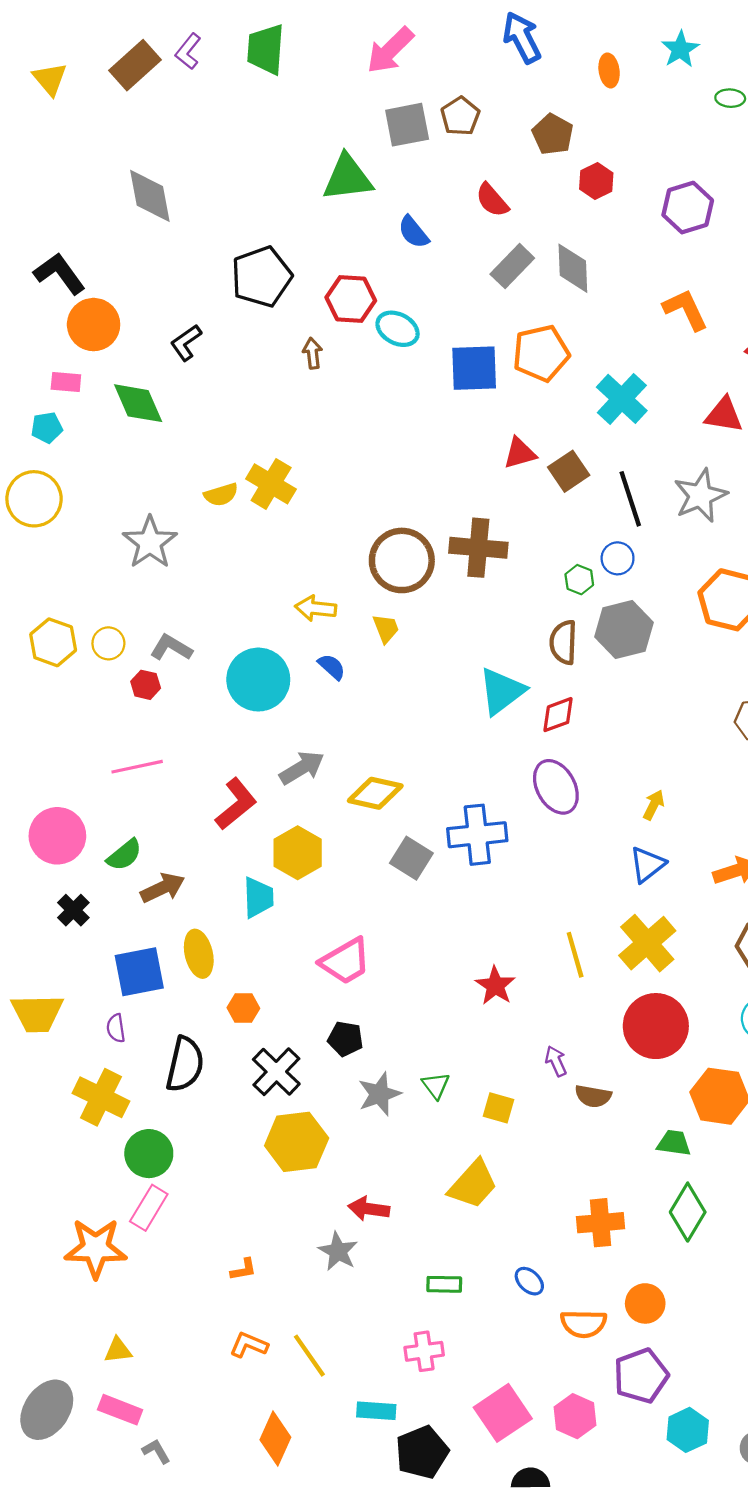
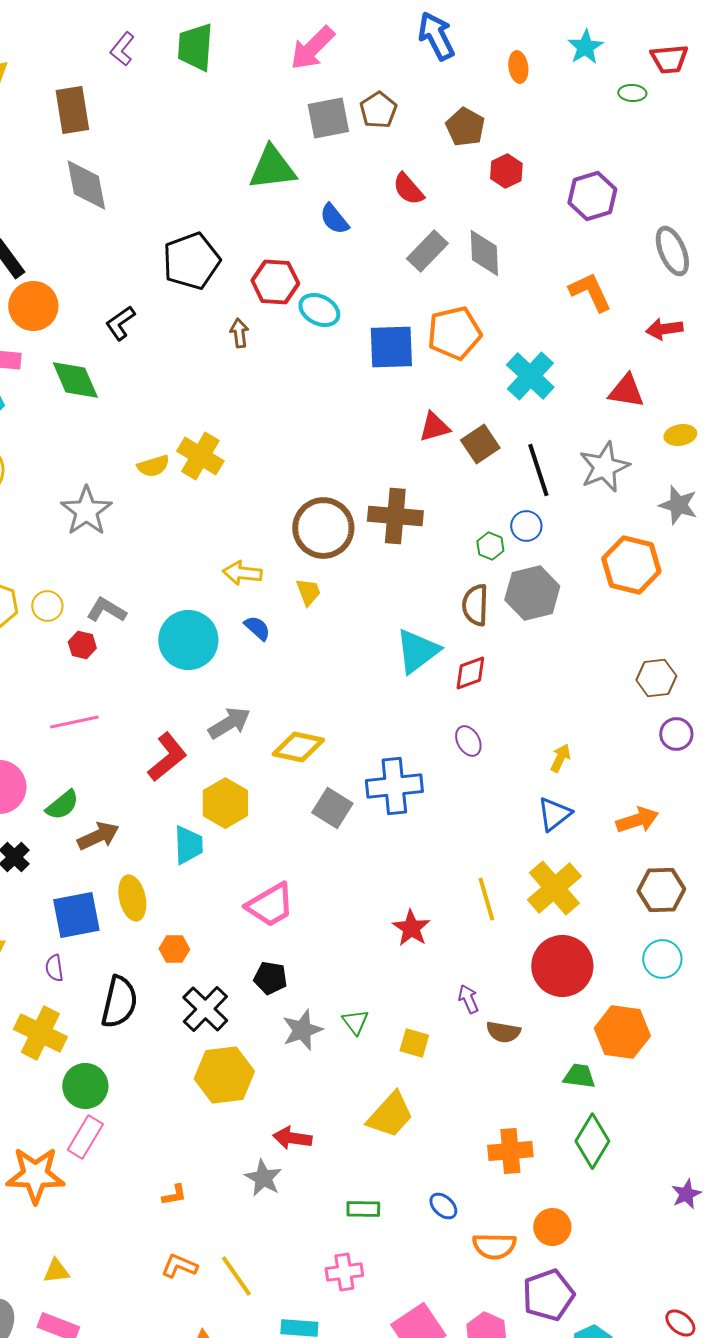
brown rectangle: (135, 65) -> (72, 110), moved, turned -57
purple ellipse: (556, 787) -> (468, 741), size x0.6

